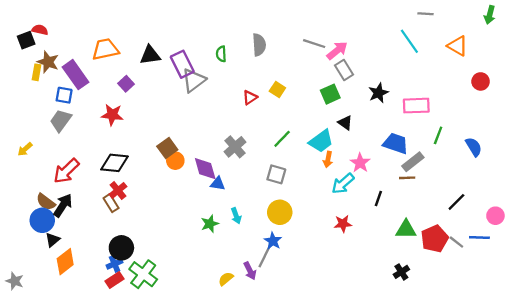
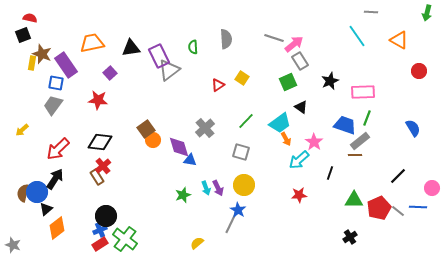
red semicircle: (40, 30) -> (30, 18), moved
green line: (438, 135) -> (367, 118), moved
orange arrow: (328, 159) -> (286, 139), turned -40
brown semicircle: (46, 202) -> (23, 193), moved, turned 66
purple arrow: (250, 271) -> (218, 188), moved

